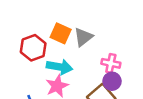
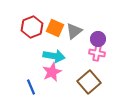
red hexagon: (33, 48) -> (32, 27), moved
purple circle: (112, 81) -> (98, 39), moved

